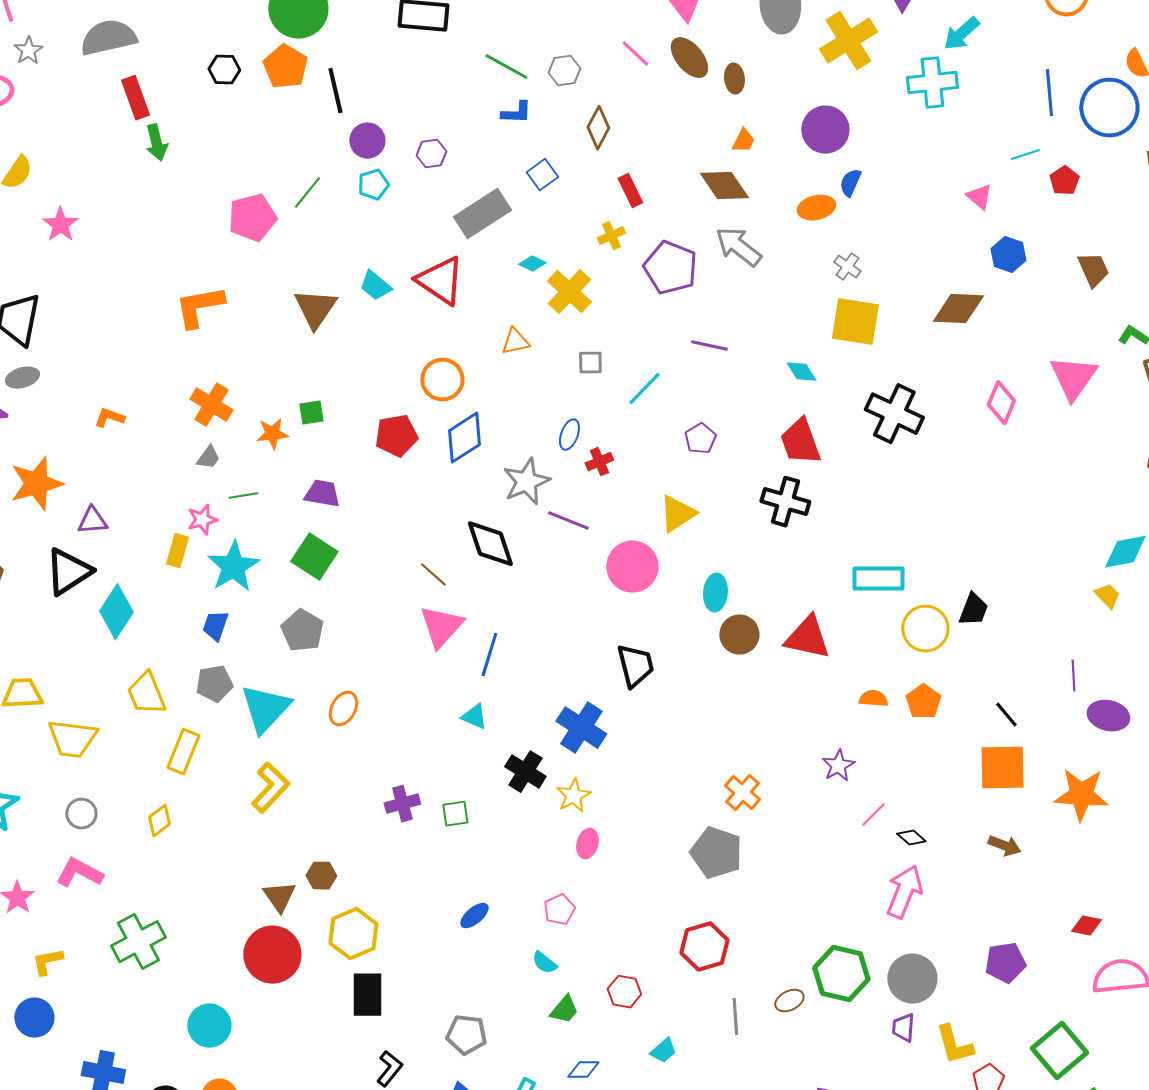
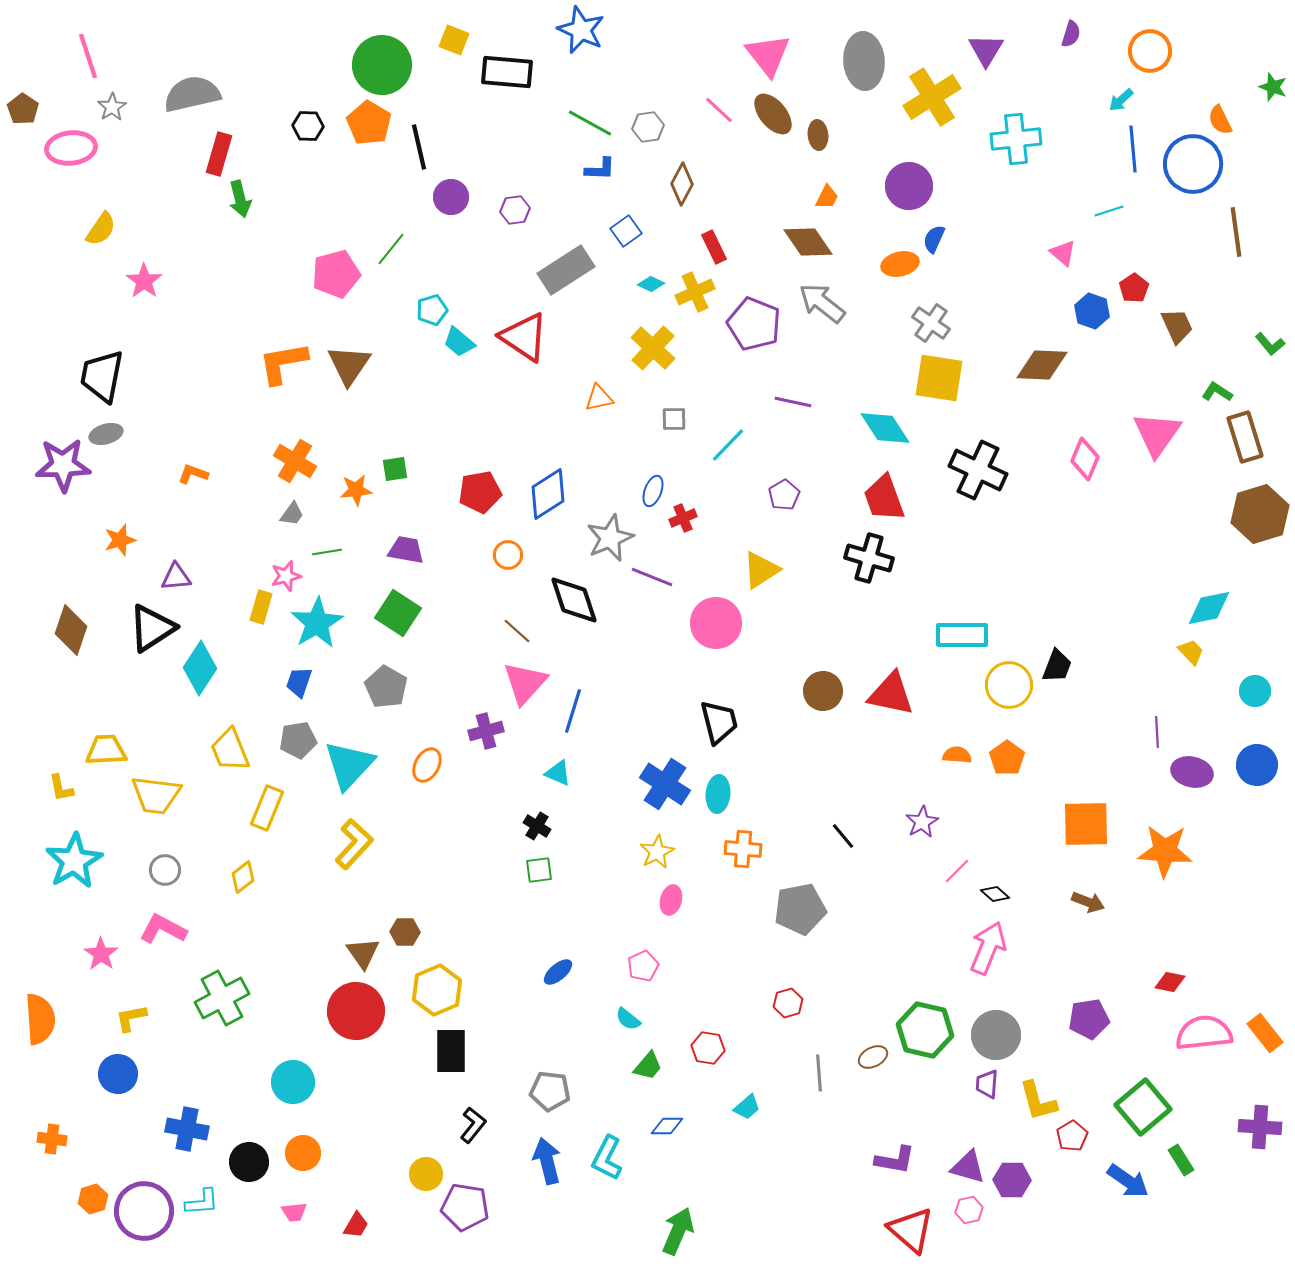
cyan arrow: (961, 34) -> (1121, 100), moved, size x0.7
red rectangle: (135, 98) -> (219, 154), turned 36
red pentagon: (1064, 181) -> (1134, 288), moved
cyan pentagon: (373, 185) -> (432, 310), moved
yellow cross: (611, 236) -> (695, 292), size x1.4
cyan diamond: (532, 264) -> (651, 284), moved
gray cross: (847, 267) -> (931, 323), size x1.4
brown triangle: (315, 309) -> (349, 365), moved
cyan diamond: (801, 372) -> (885, 428), size x1.6
orange circle: (442, 380) -> (508, 555), moved, size x0.7
orange star: (36, 484) -> (120, 540), size x0.6
cyan ellipse: (715, 593) -> (718, 794), moved
black line: (1006, 715) -> (843, 836), moved
black cross: (525, 772) -> (537, 826), moved, size x0.7
orange cross: (742, 793) -> (743, 849), moved, turned -36
purple cross: (402, 804) -> (486, 731), moved
gray pentagon: (716, 853) -> (800, 909), turned -30
red hexagon: (704, 947) -> (788, 1003), size x0.6

